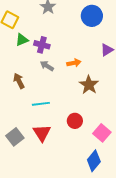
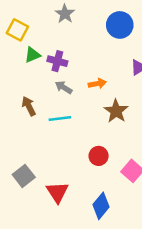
cyan line: (41, 104) -> (60, 119), moved
red triangle: (42, 133) -> (57, 192), moved
blue diamond: (94, 161) -> (101, 206), moved

